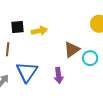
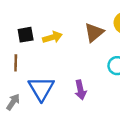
brown triangle: (72, 50) -> (94, 32), moved

